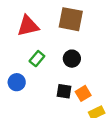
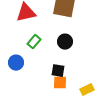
orange square: (83, 93) -> (60, 83), moved, turned 32

